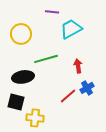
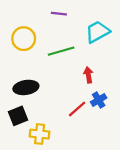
cyan trapezoid: (71, 29) -> (97, 32), moved
green line: (46, 59) -> (61, 51), moved
black square: (16, 102) -> (18, 116), turned -36

